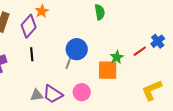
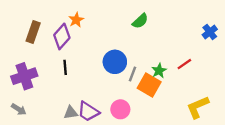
green semicircle: (100, 12) -> (140, 21), turned 56
blue cross: (158, 41) -> (210, 32), moved
gray line: (69, 62) -> (133, 74), moved
orange square: (108, 70) -> (149, 85), turned 30

